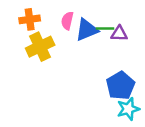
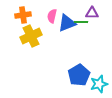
purple triangle: (119, 34) -> (92, 13), moved
blue pentagon: (121, 86) -> (79, 75), moved

